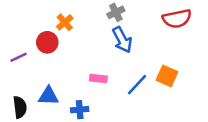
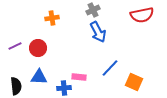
orange cross: (65, 22) -> (52, 18), turned 32
red circle: (47, 42) -> (38, 48), moved
orange square: (167, 76) -> (134, 82), moved
pink rectangle: (98, 78) -> (79, 77), moved

